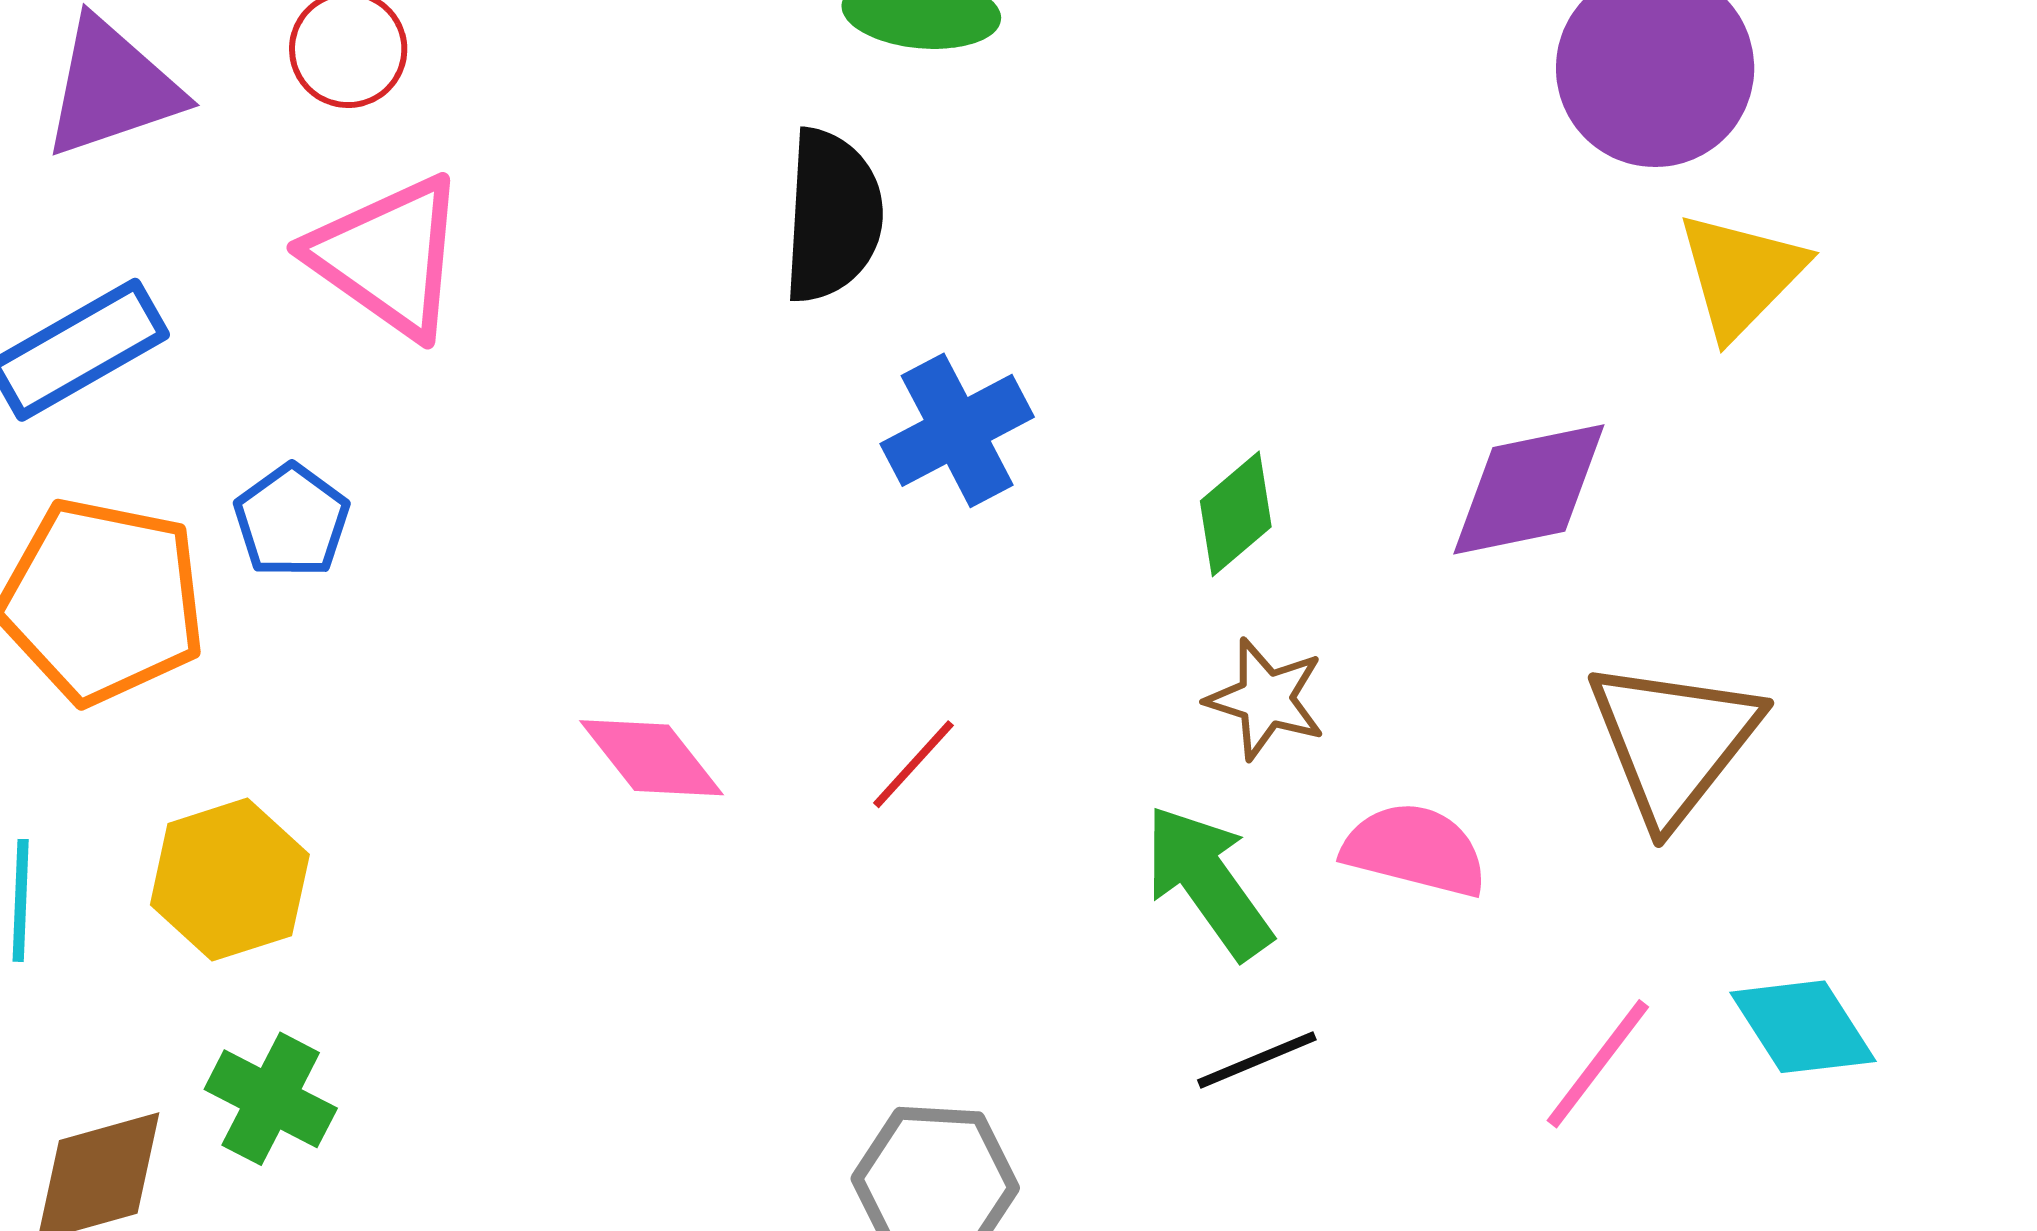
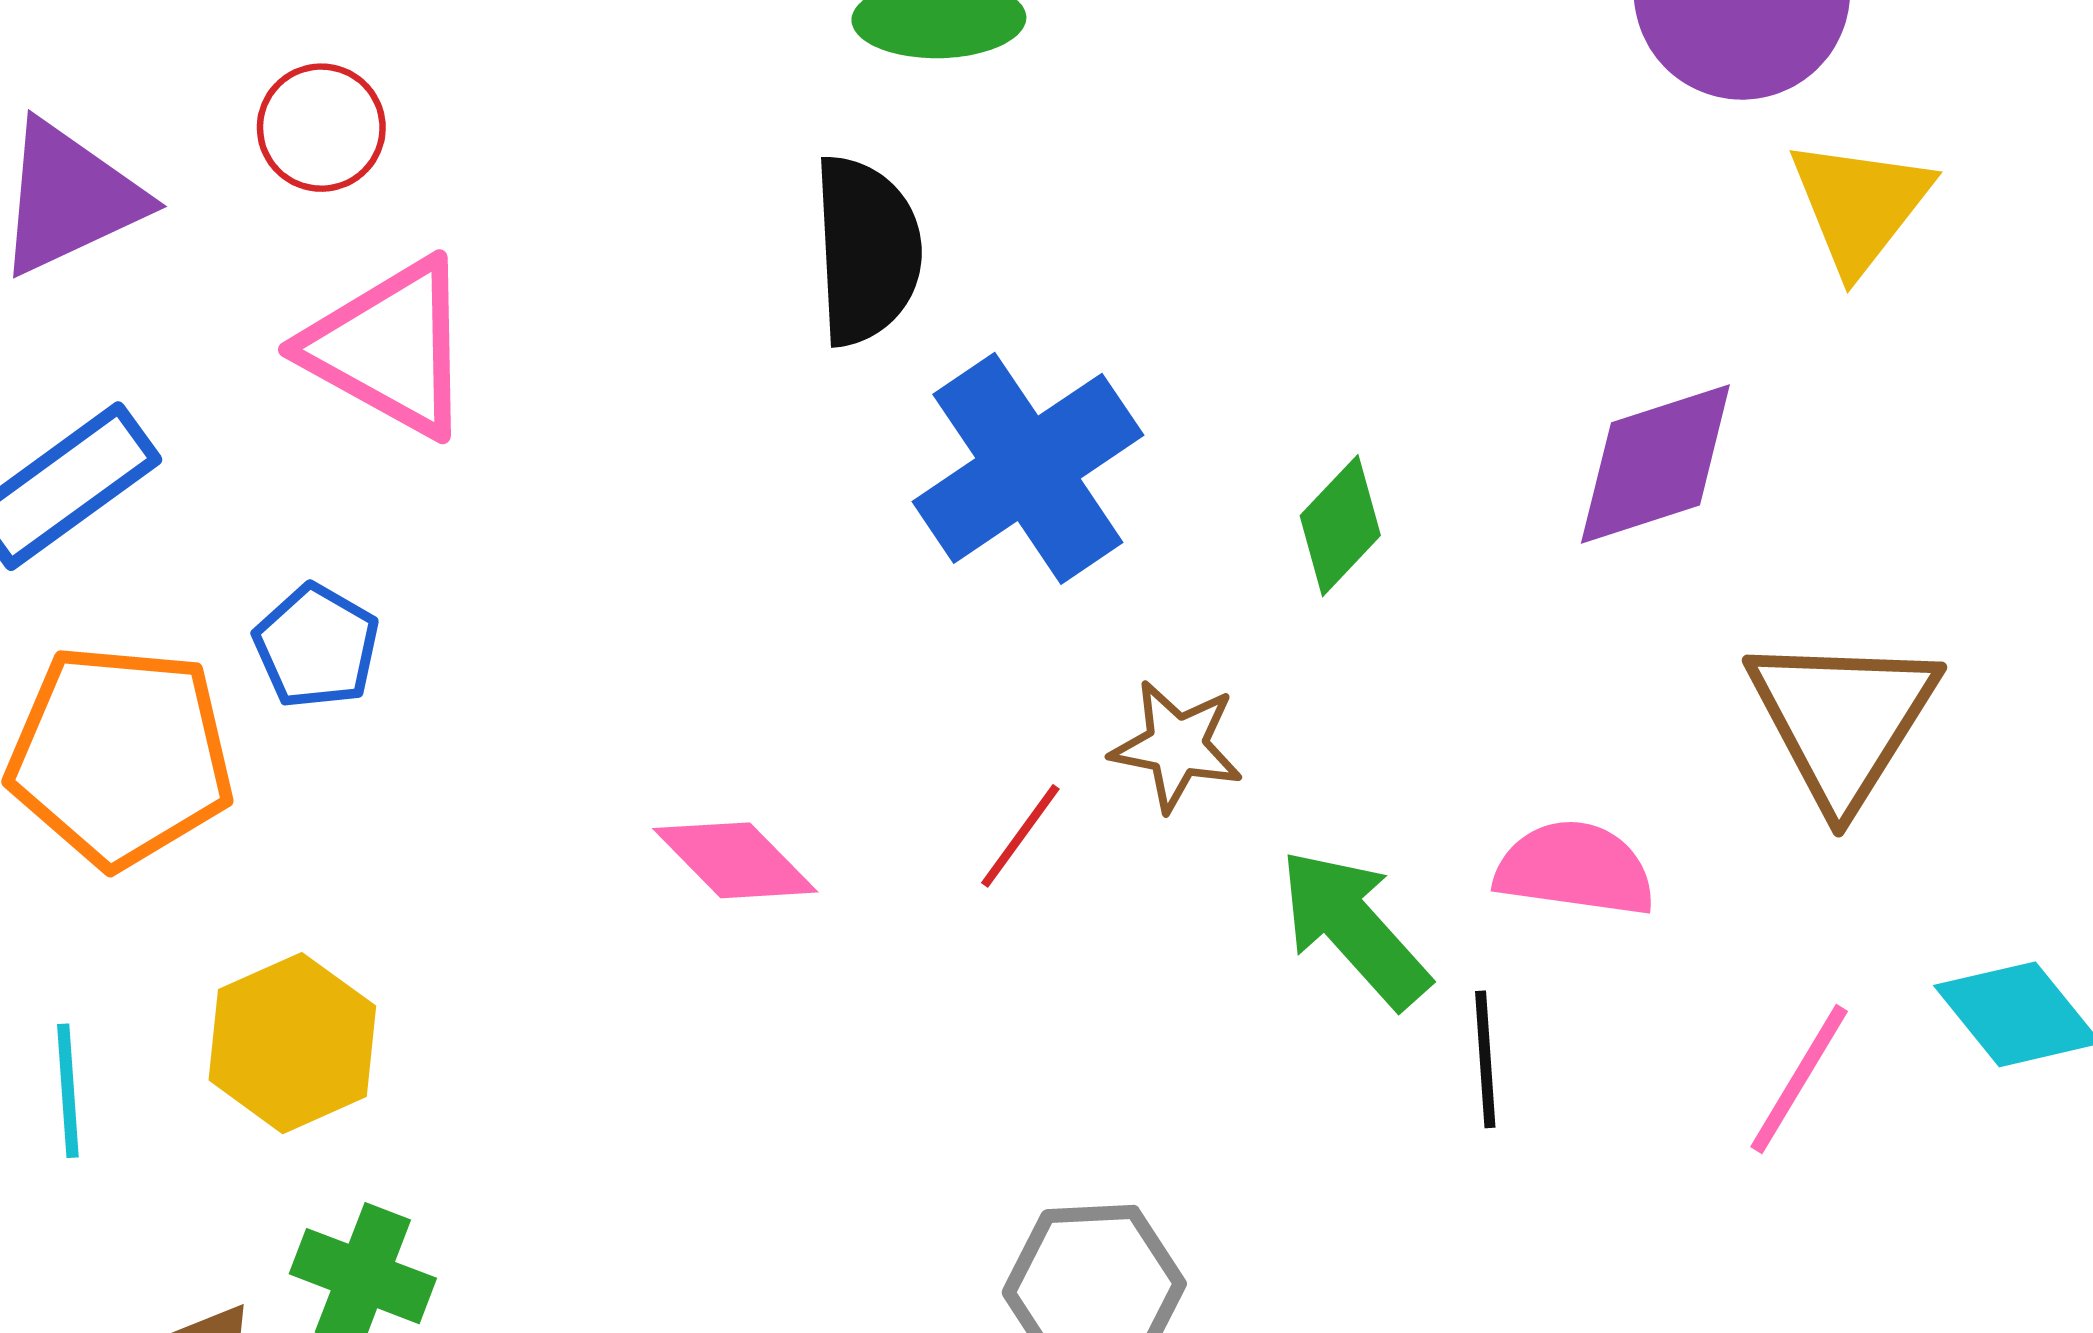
blue cross: (957, 430) -> (1028, 468), size x1.4
brown star: (1266, 699) -> (1177, 746), moved
black line: (1257, 1060) -> (1485, 1059), moved, turned -65

